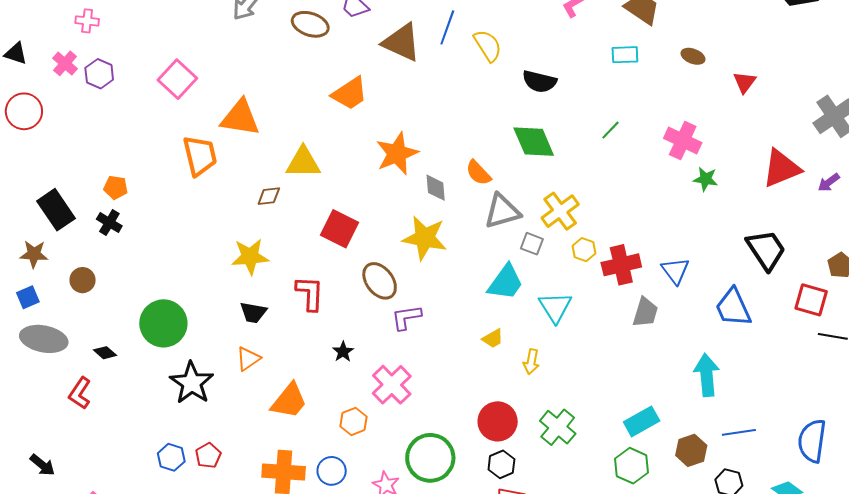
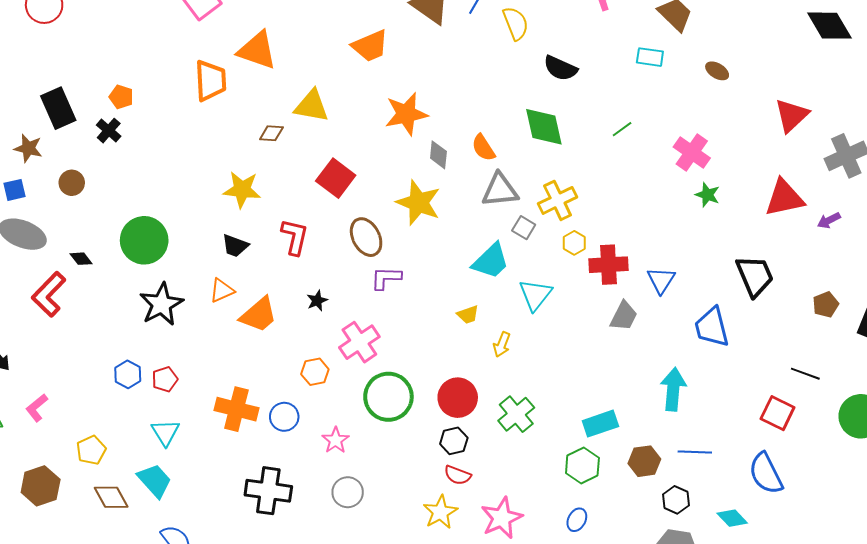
red triangle: (745, 82) -> (792, 115), moved, size x1.5
red square: (811, 300) -> (778, 413), moved
red L-shape: (80, 393) -> (49, 294), size x1.4
orange trapezoid: (289, 401) -> (259, 315), moved
blue semicircle: (812, 441) -> (766, 474), turned -45
green circle: (430, 458) -> (388, 397), moved

